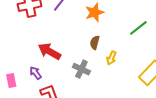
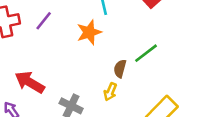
brown semicircle: (95, 43) -> (120, 69), moved

